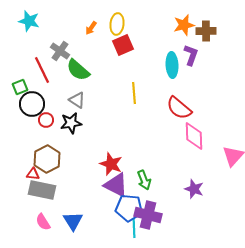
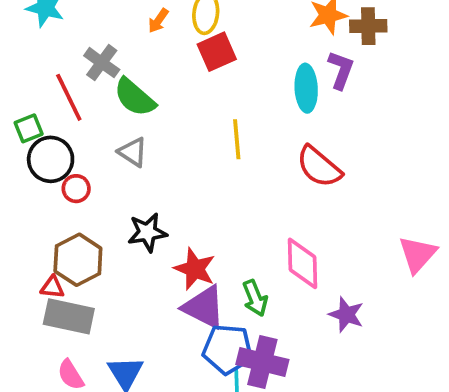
black star: (71, 123) -> (147, 232), moved
pink diamond: (194, 136) -> (303, 263), moved

